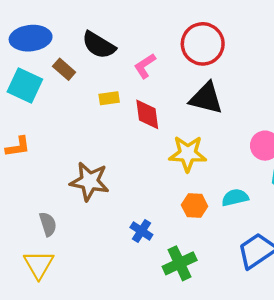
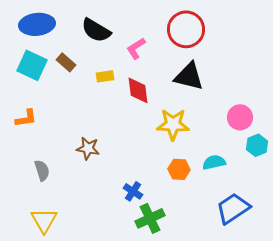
brown rectangle: (64, 69) -> (66, 62), moved
brown star: (89, 181) -> (88, 148), size x0.7
gray semicircle: (48, 224) -> (42, 170), moved
green cross: (180, 263) -> (150, 218), moved

